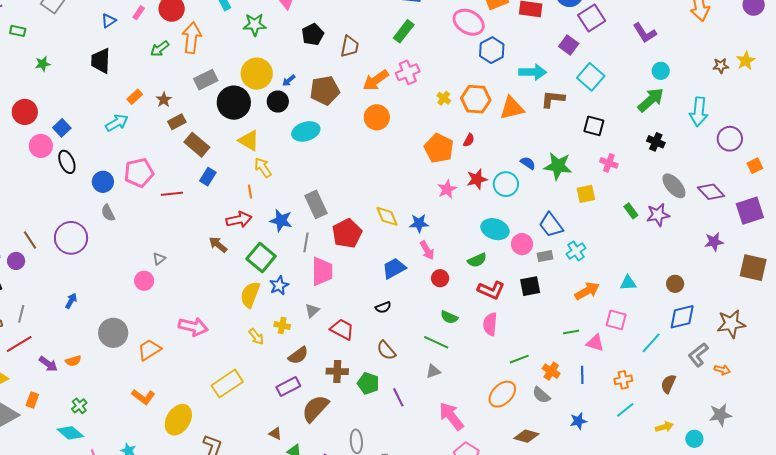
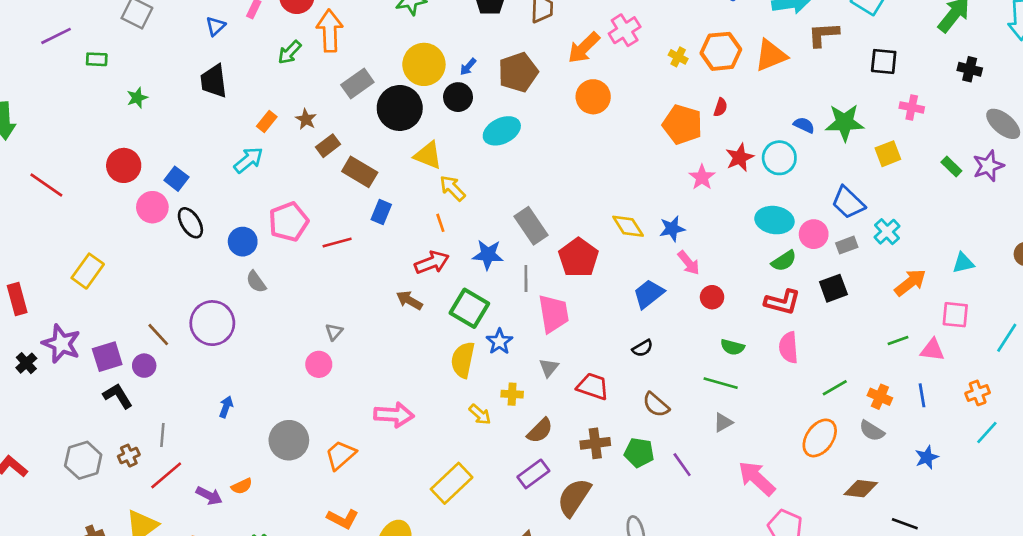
green semicircle: (477, 260) -> (784, 261), moved

